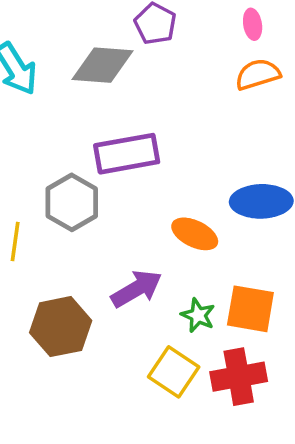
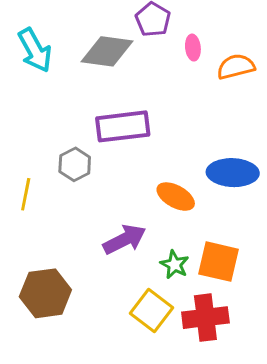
pink ellipse: (253, 24) -> (193, 48), moved
gray hexagon: (72, 202) -> (75, 164), size x0.7
brown hexagon: (61, 327) -> (45, 293), moved

